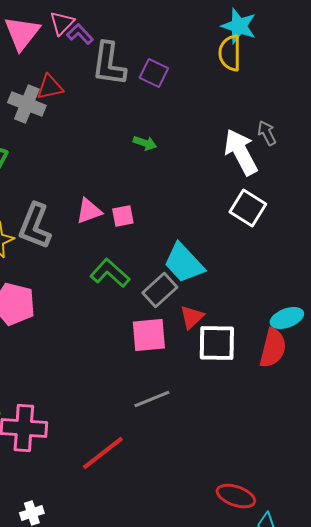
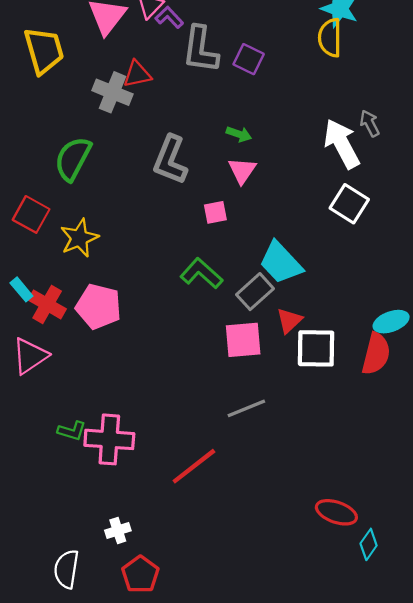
pink triangle: (89, 211) -> (242, 171), moved, turned -36
gray L-shape: (35, 226) -> (170, 160), moved

